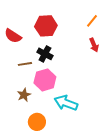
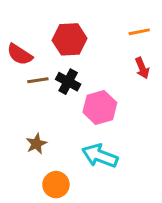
orange line: (92, 21) -> (139, 32), turned 40
brown line: (25, 64) -> (38, 80), moved
pink hexagon: (45, 80) -> (100, 107), moved

